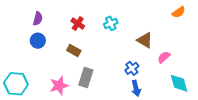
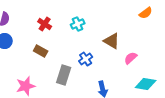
blue cross: (132, 68) -> (86, 59), moved
gray rectangle: (86, 77) -> (64, 75), moved
cyan diamond: (179, 83) -> (146, 84), turned -65

